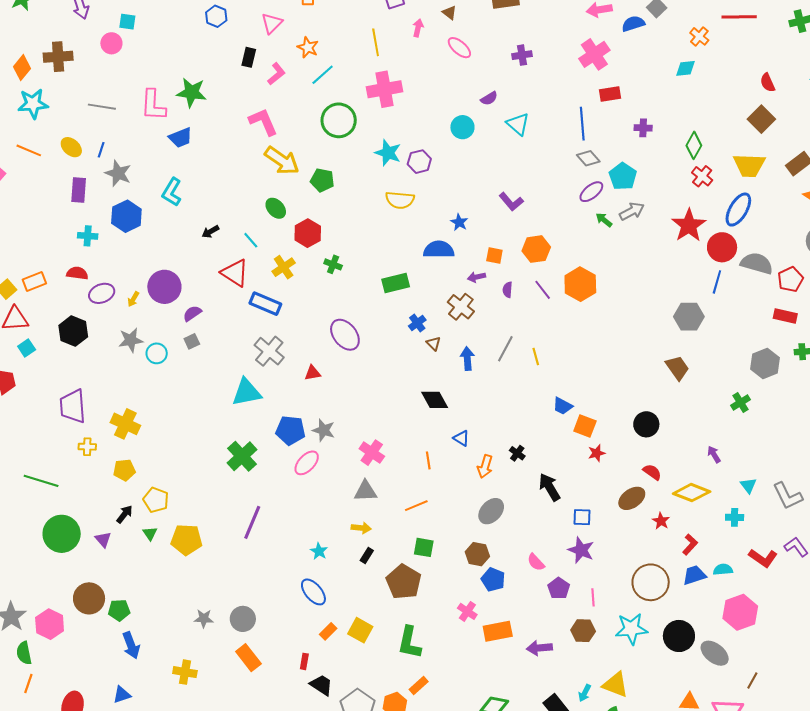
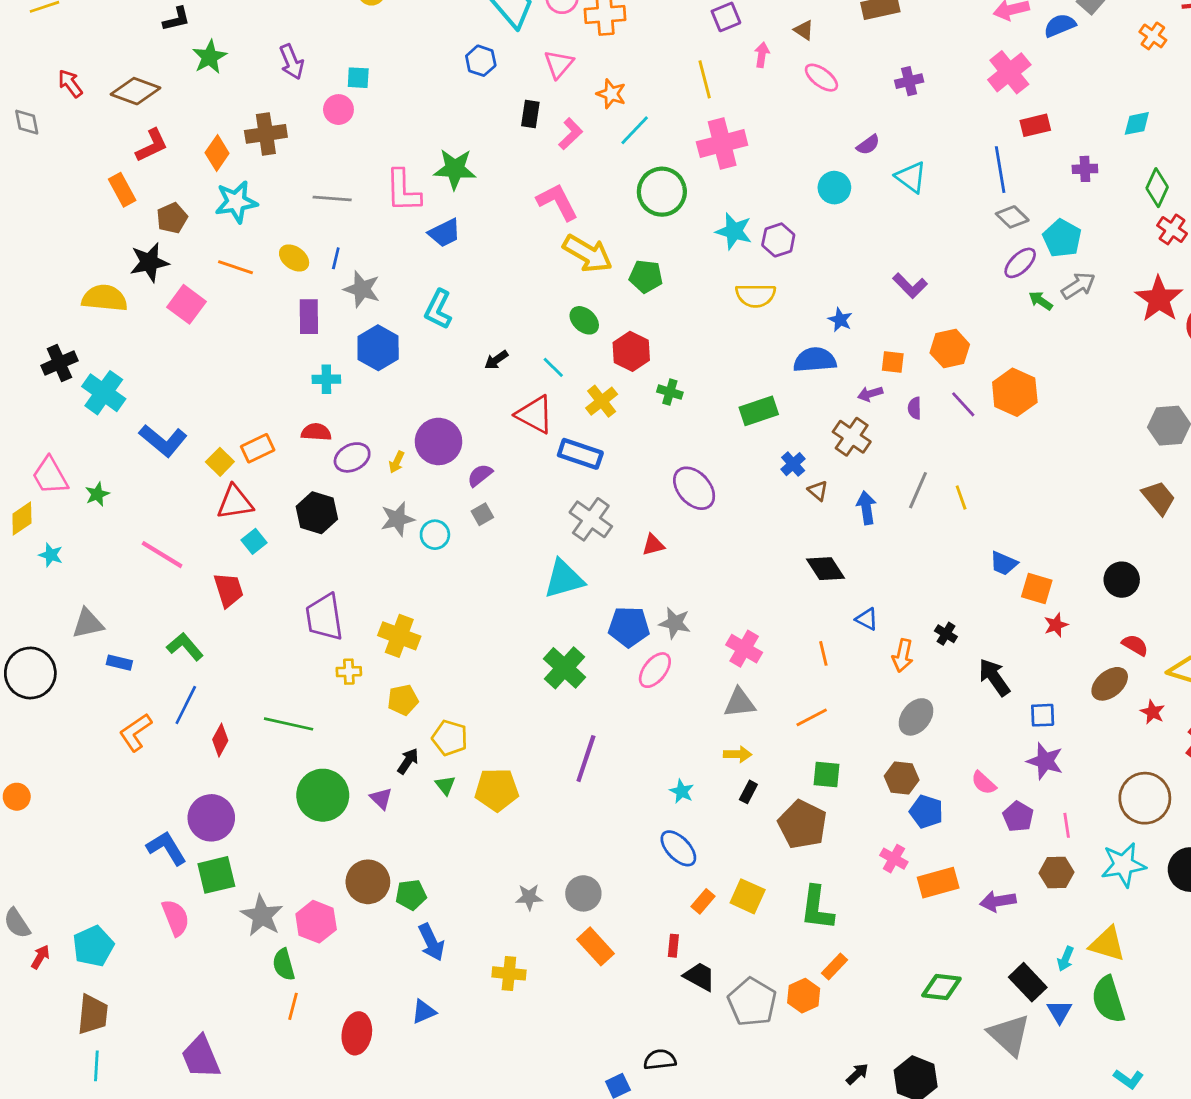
cyan diamond: (685, 68) -> (1137, 123), moved

